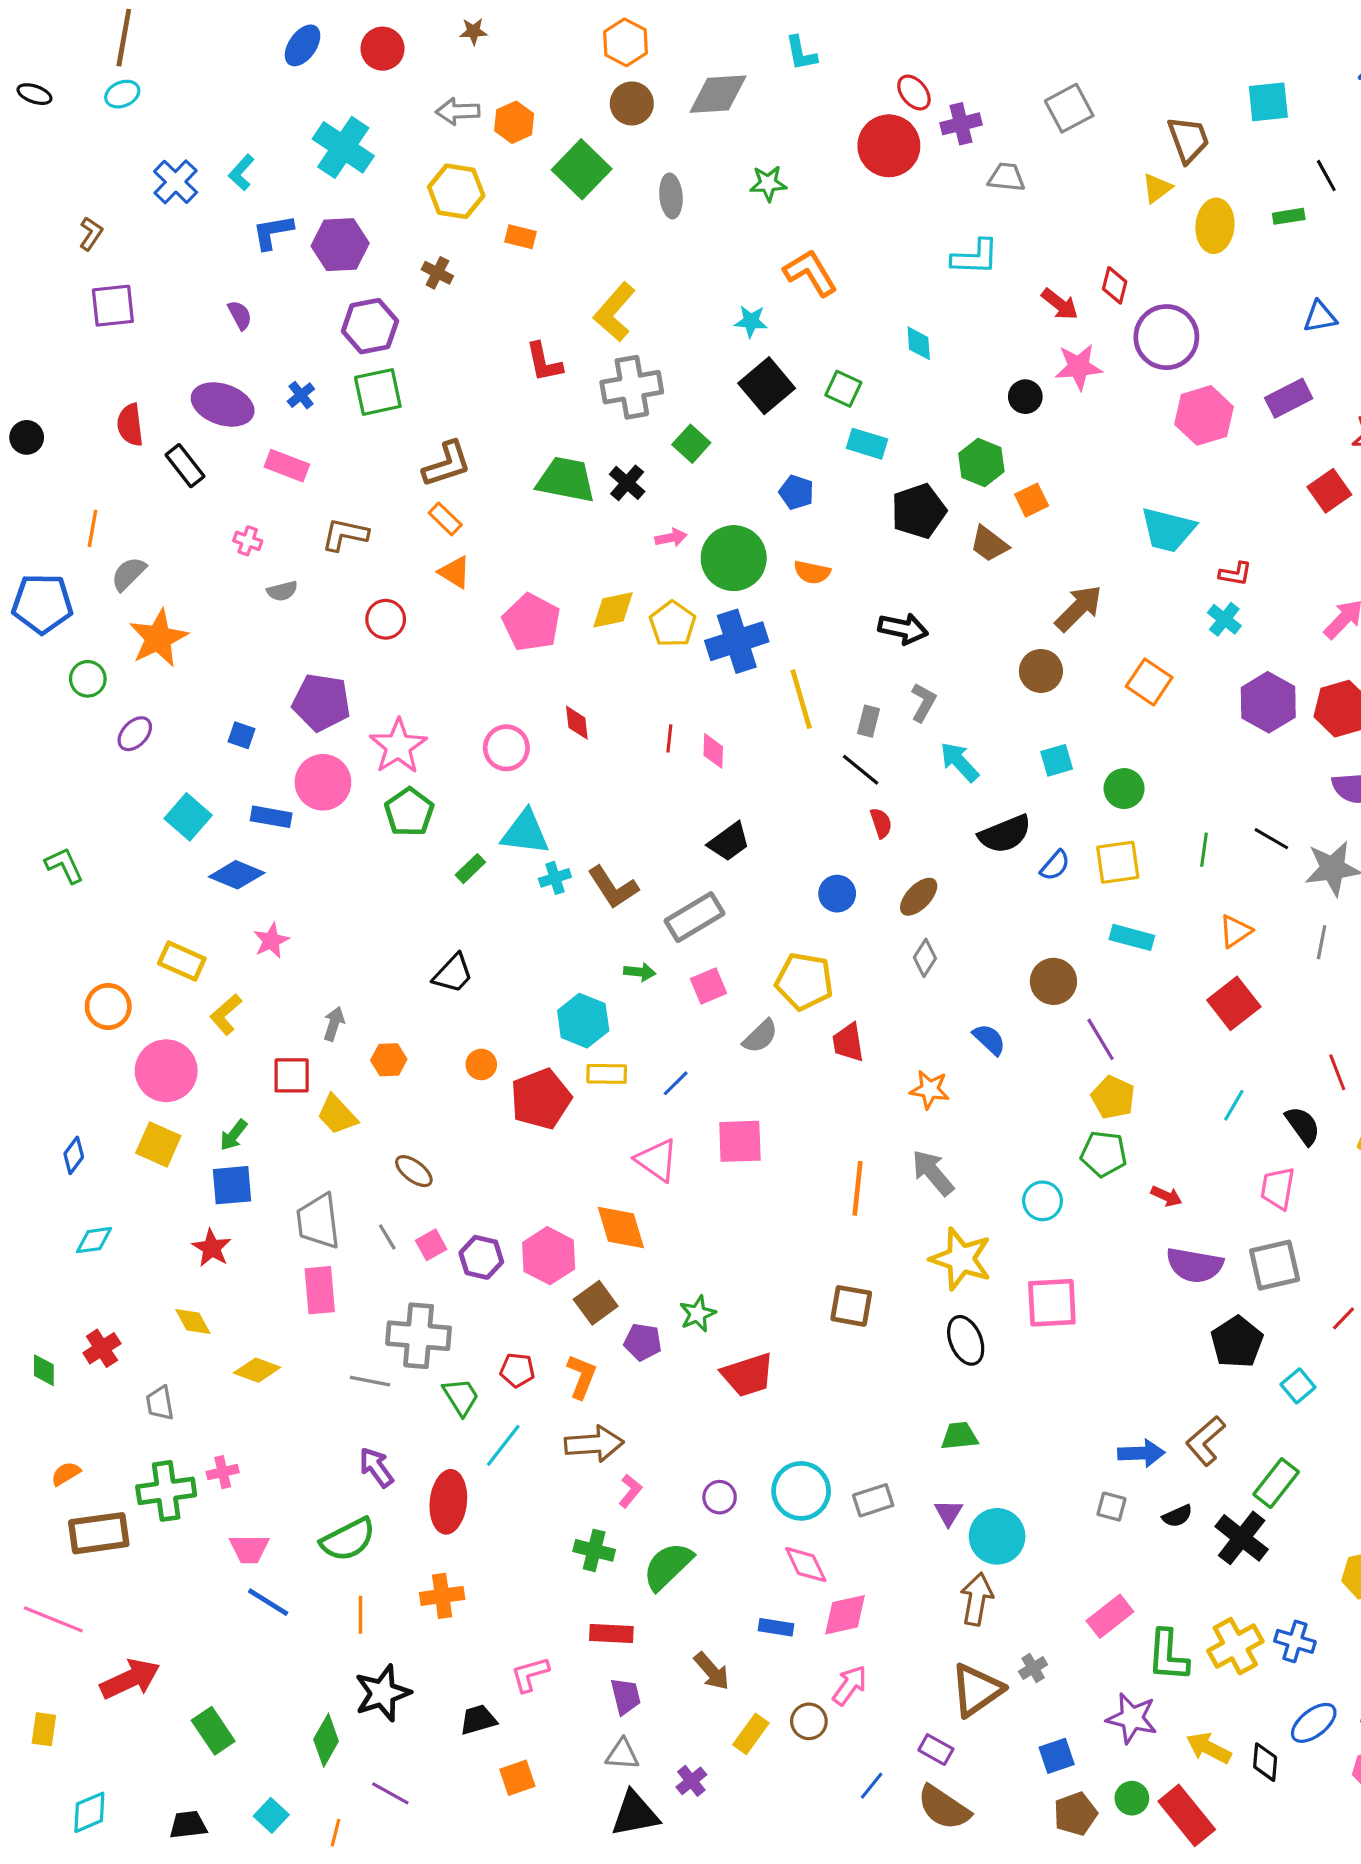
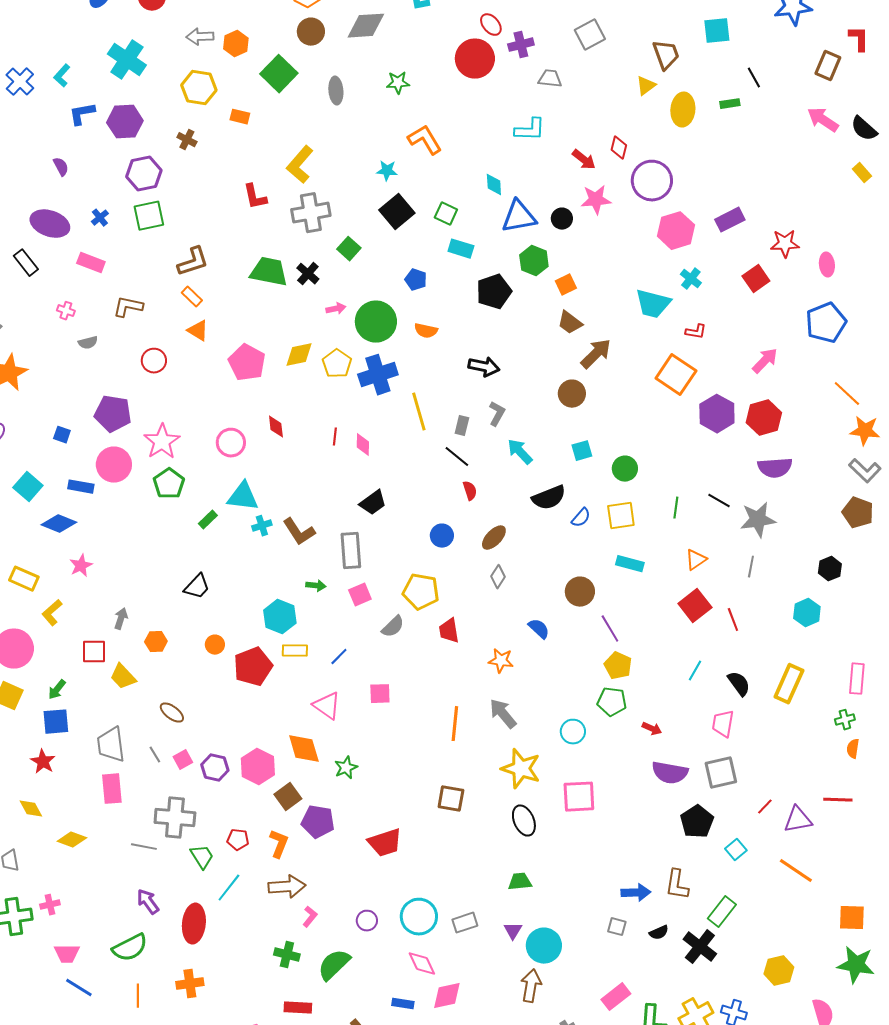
blue triangle: (1320, 317) -> (519, 217), moved, size x1.6
brown trapezoid: (989, 544) -> (570, 323), moved
cyan cross: (1224, 619) -> (691, 279), moved
orange square: (1149, 682) -> (676, 375), moved, size x1.4
gray rectangle: (694, 917) -> (351, 551), turned -63
red line: (1337, 1072) -> (733, 620), moved
pink square: (740, 1141) -> (380, 694), size x0.7
green star: (698, 1314) -> (346, 768), moved
purple pentagon: (643, 1342) -> (318, 822), size x1.4
brown L-shape: (1206, 1441) -> (677, 885), turned -40

